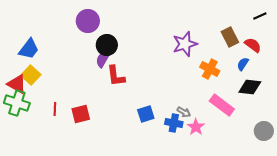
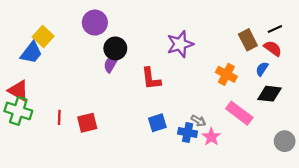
black line: (260, 16) -> (275, 29), moved
purple star: (185, 44) -> (180, 44), moved
yellow square: (31, 75) -> (43, 37), moved
red L-shape: (116, 76) -> (151, 79), moved

